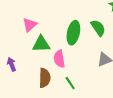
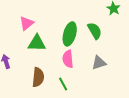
pink semicircle: (59, 59) -> (68, 59), moved

